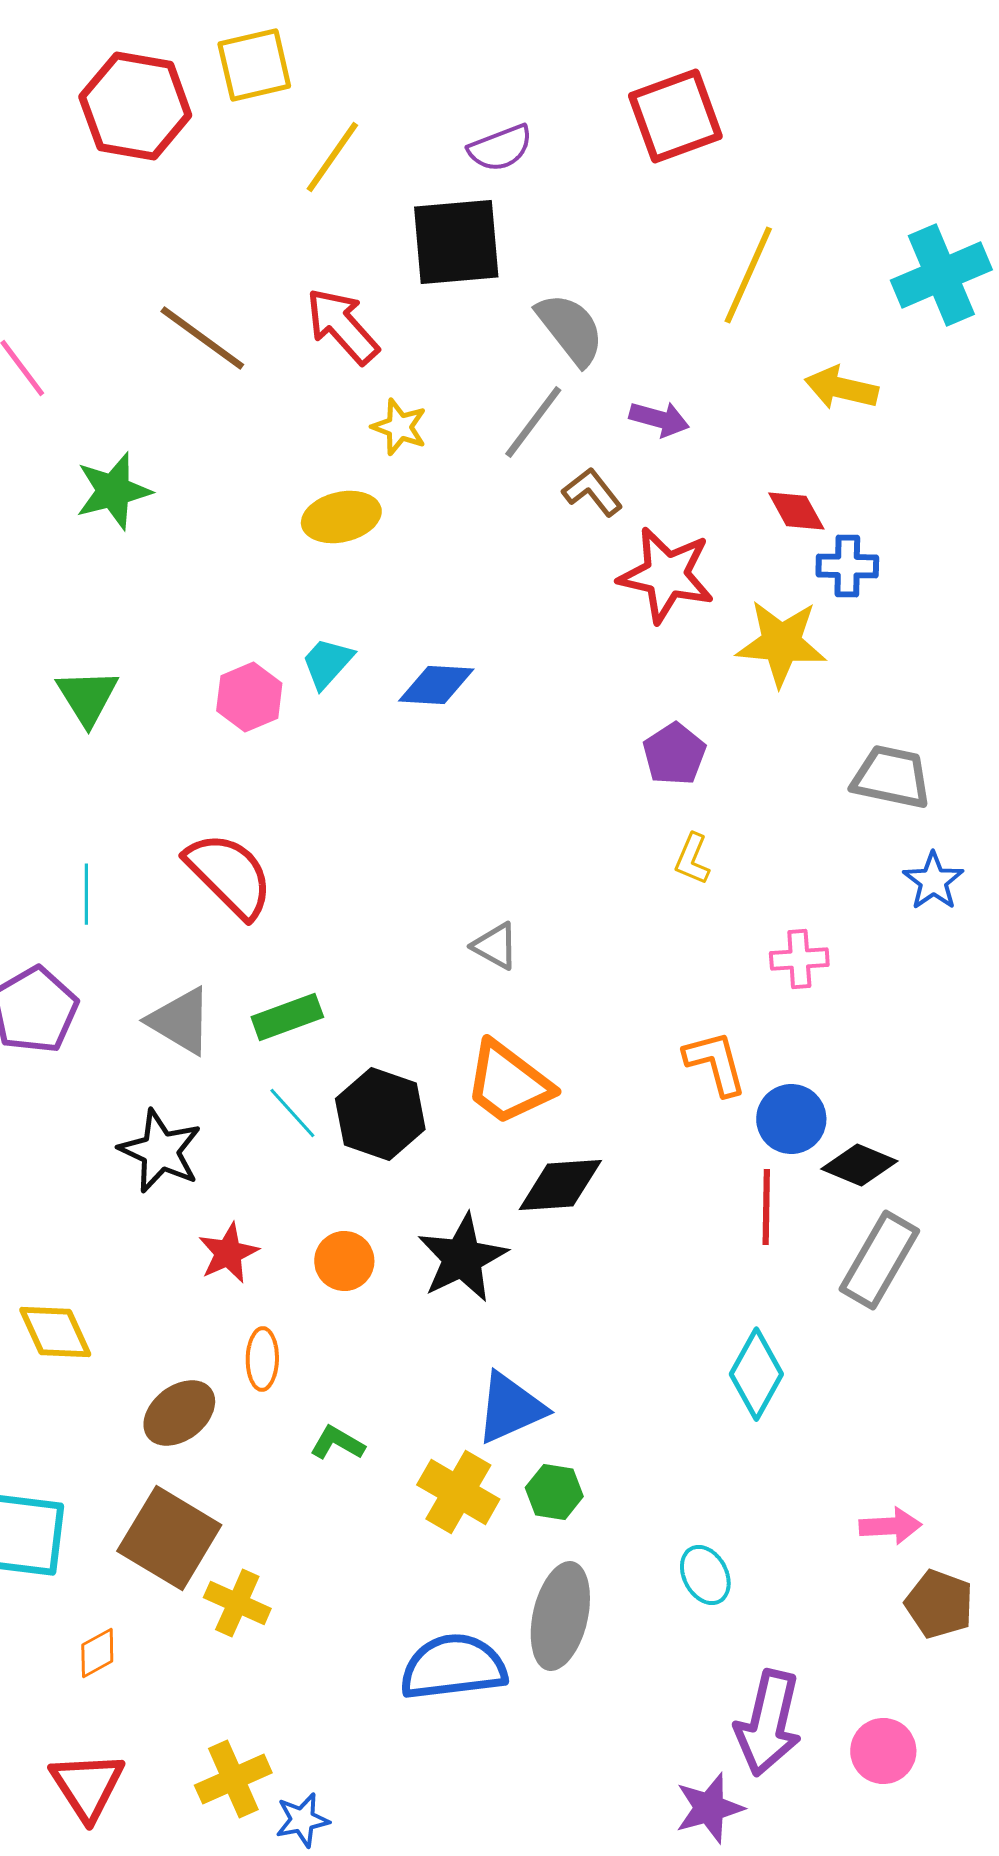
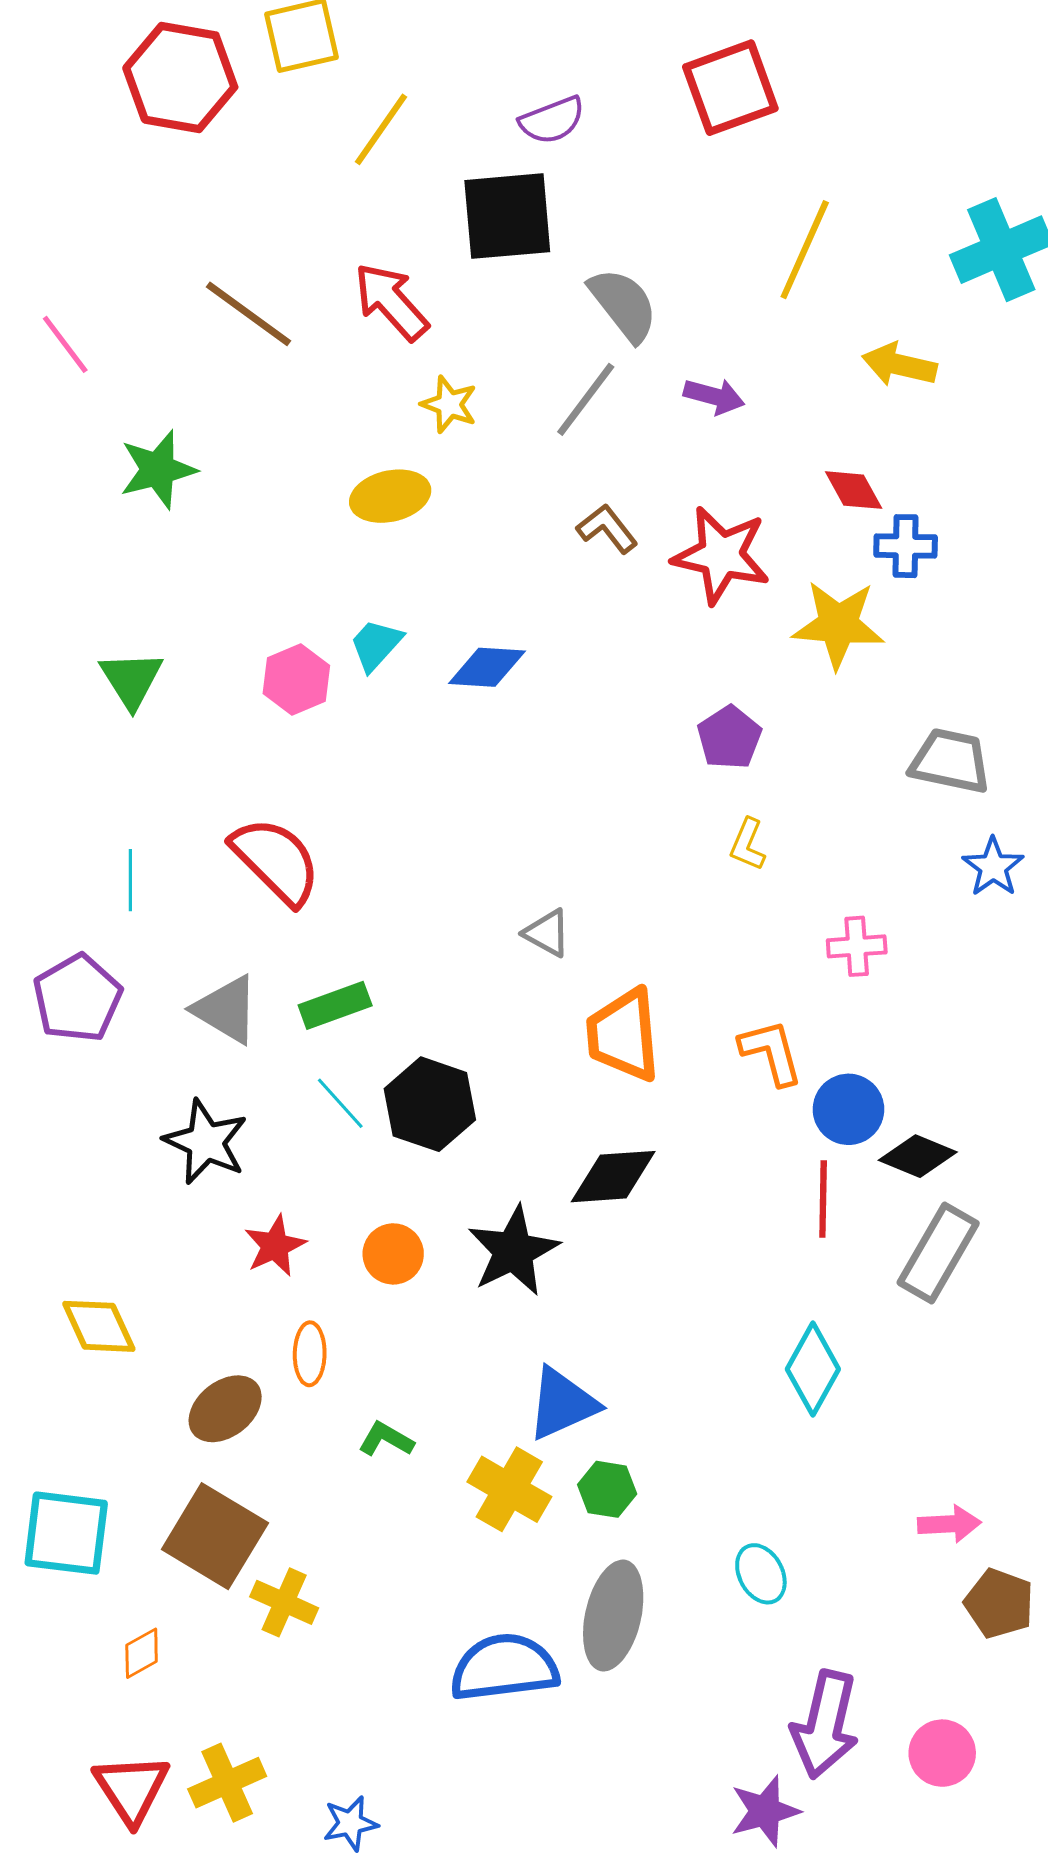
brown L-shape: (592, 492) -> (607, 529), moved
orange trapezoid: (508, 1083) -> (623, 1035), moved, turned 48
yellow cross: (233, 1779) -> (227, 1783), moved

